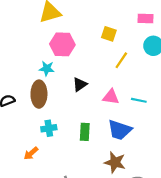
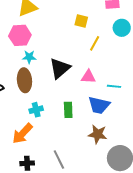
pink hexagon: (62, 44) -> (20, 35), moved
black triangle: (80, 84) -> (60, 68), size x1.6
cyan line: (139, 100) -> (114, 86), moved
orange arrow: (31, 153) -> (22, 133), size x1.6

